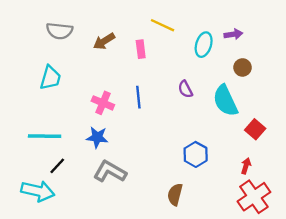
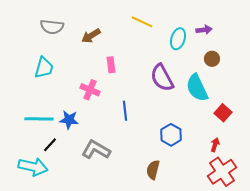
pink rectangle: (141, 49) -> (111, 65), moved
purple semicircle: (185, 89) -> (162, 78), size x1.8
blue line: (138, 97) -> (125, 111), moved
blue star: (97, 137) -> (69, 120), moved

